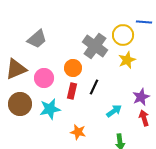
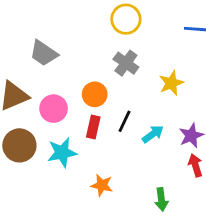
yellow circle: (123, 35) -> (126, 19), moved
gray trapezoid: (37, 39) -> (44, 53), turned 75
gray cross: (95, 46) -> (126, 63), size x0.7
cyan arrow: (114, 111) -> (153, 134), moved

